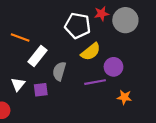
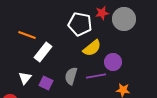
gray semicircle: (59, 71) -> (71, 76), moved
purple square: (41, 90) -> (46, 83), turned 32

